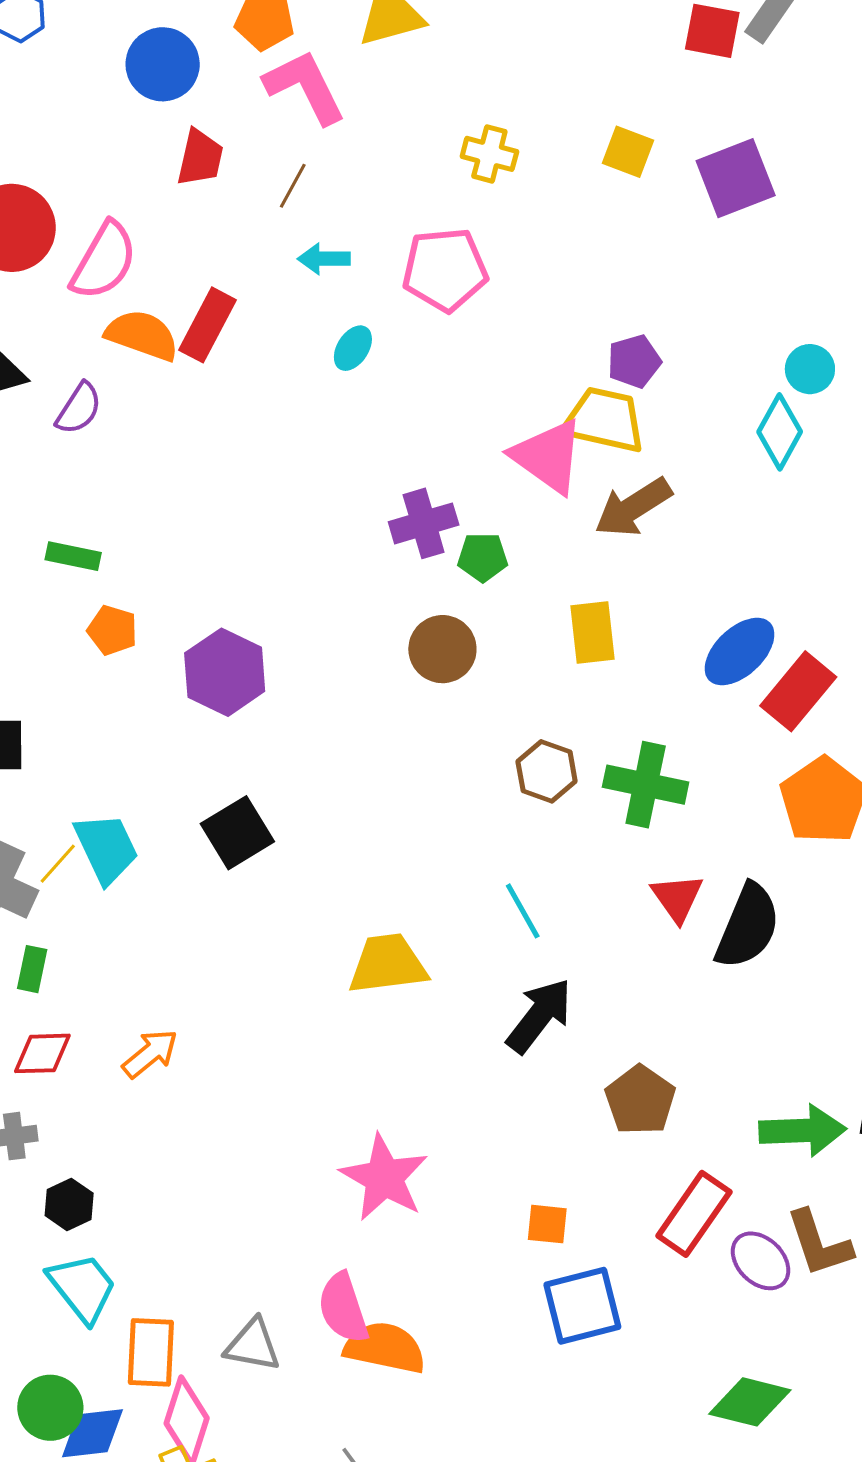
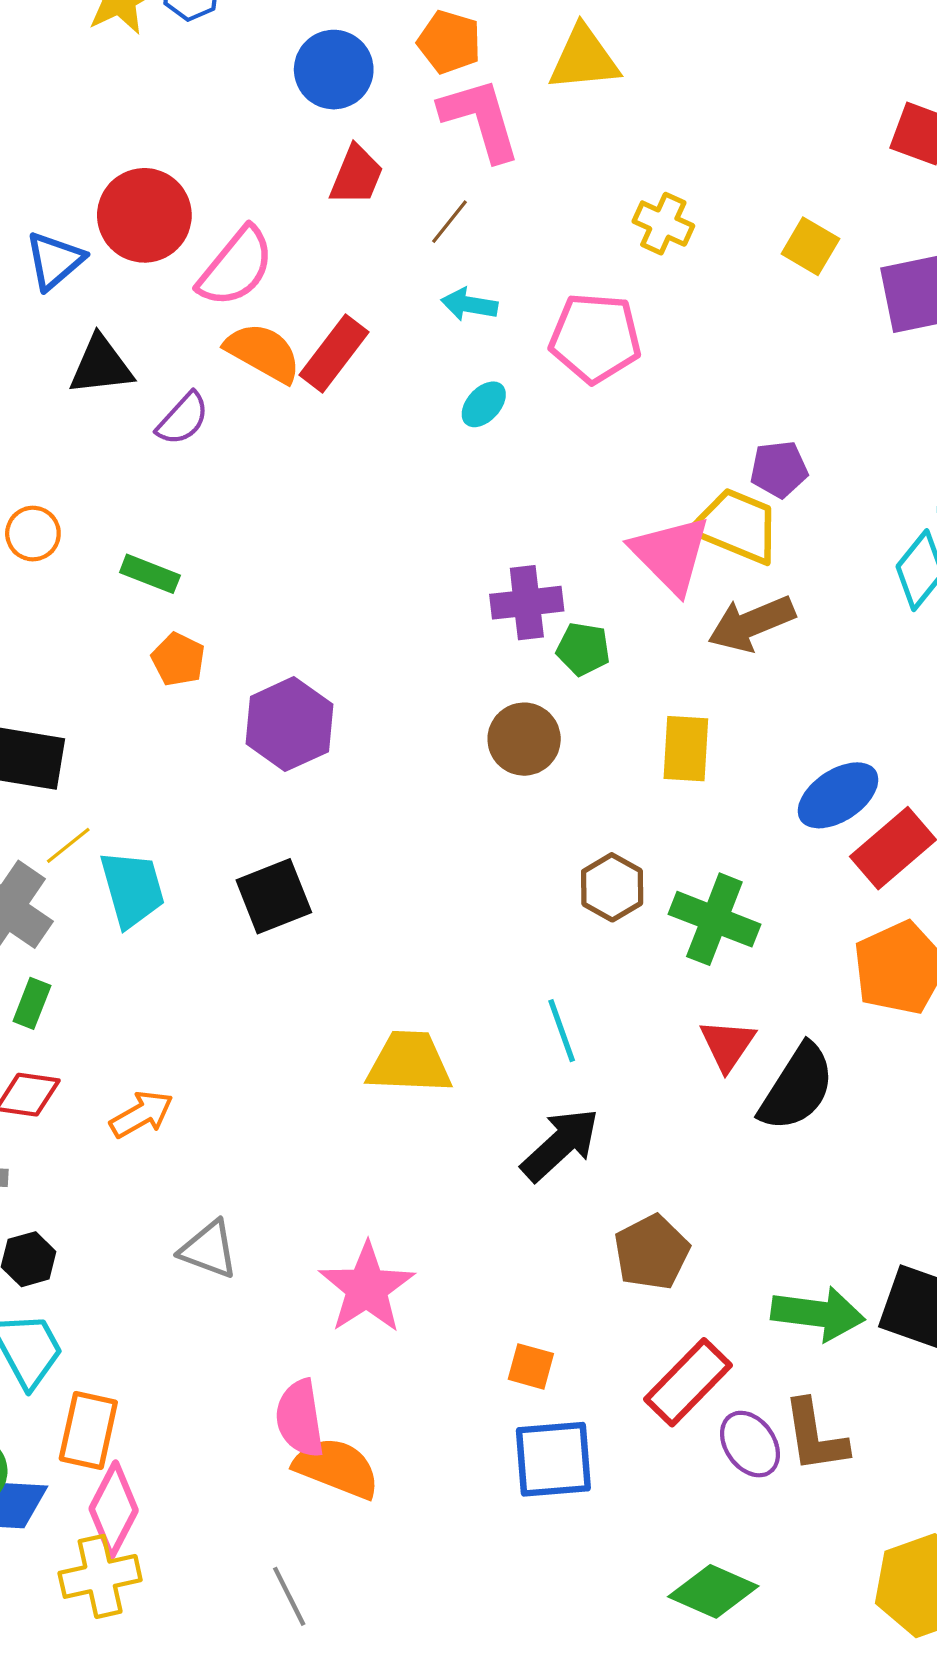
yellow line: (58, 864) -> (68, 845), moved
gray triangle: (253, 1345) -> (209, 1249), moved

